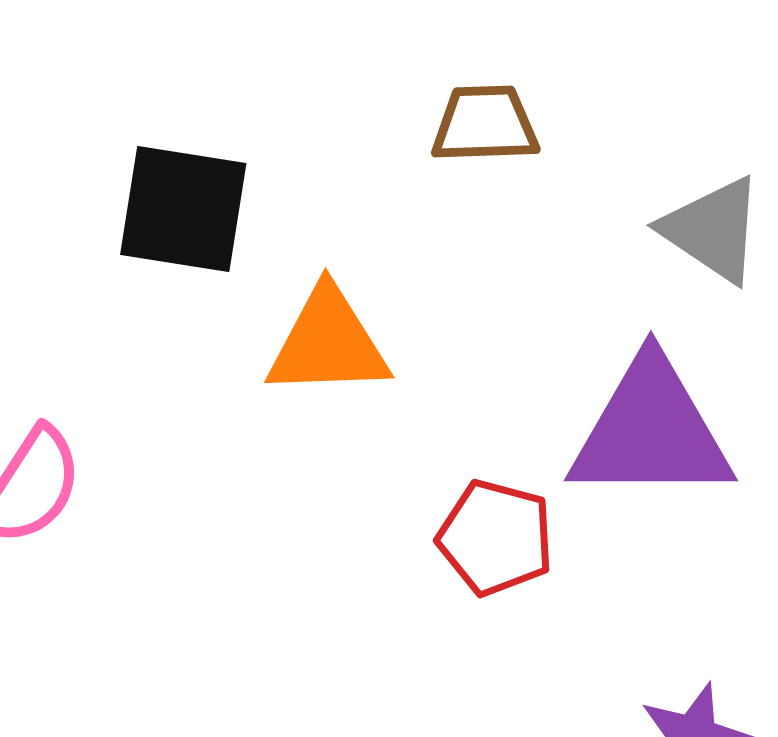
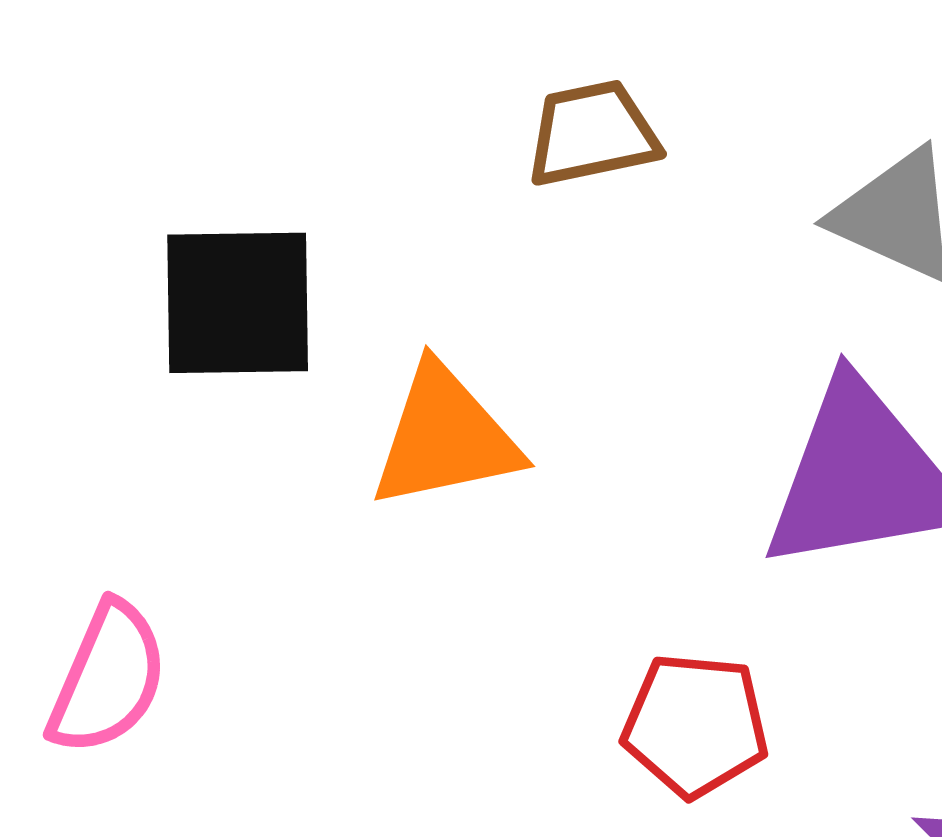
red pentagon: (496, 538) -> (695, 725), moved

